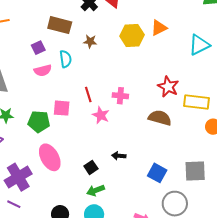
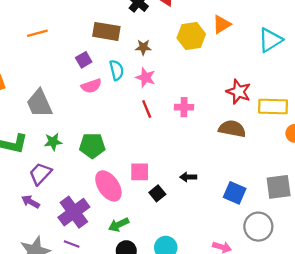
pink square: (62, 108) -> (140, 172), moved
pink star: (101, 115) -> (145, 77), moved
green arrow: (96, 190) -> (119, 225), moved

